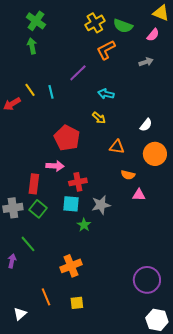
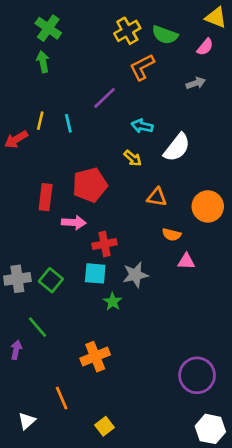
yellow line: (30, 90) -> (40, 121), turned 48
white semicircle: (146, 125) -> (177, 147), moved, size x1.6
red pentagon: (67, 138) -> (90, 185), turned 30
red rectangle: (34, 184) -> (46, 197), moved
yellow square: (77, 303) -> (105, 426), moved, turned -32

